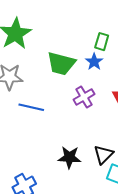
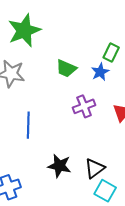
green trapezoid: (61, 64) -> (66, 68), size x0.7
blue line: (31, 107) -> (28, 125), moved, turned 70

